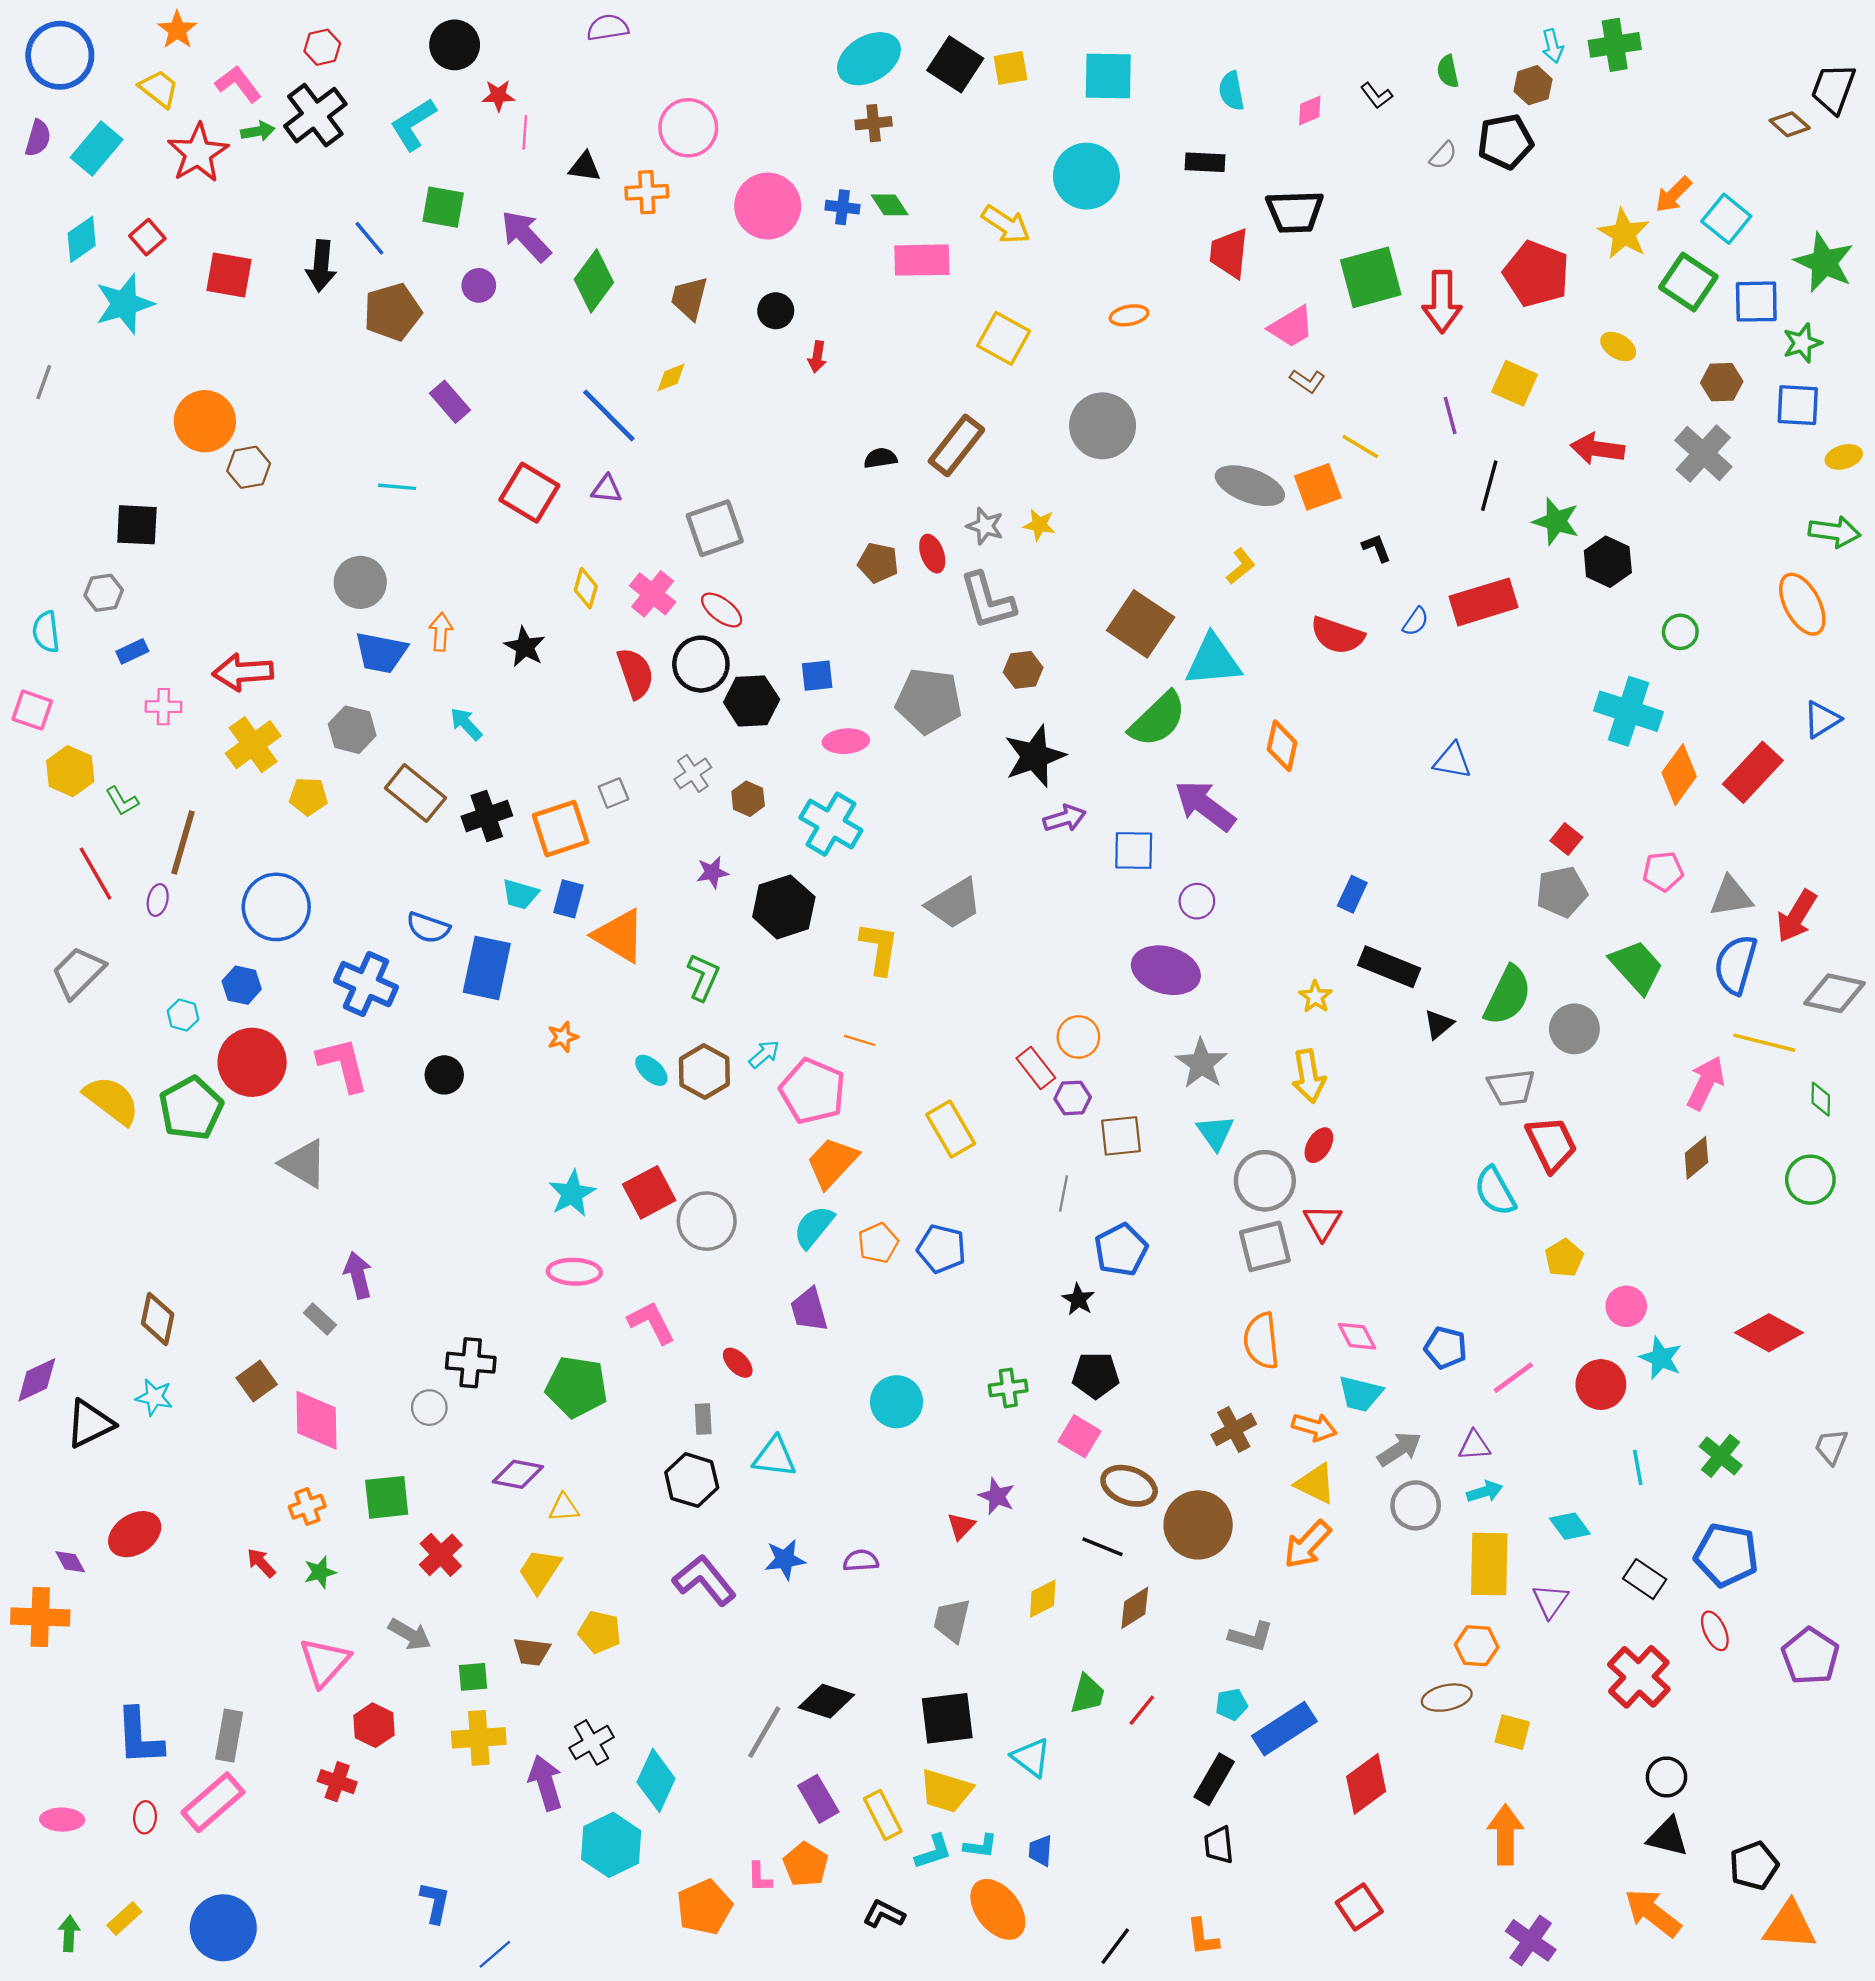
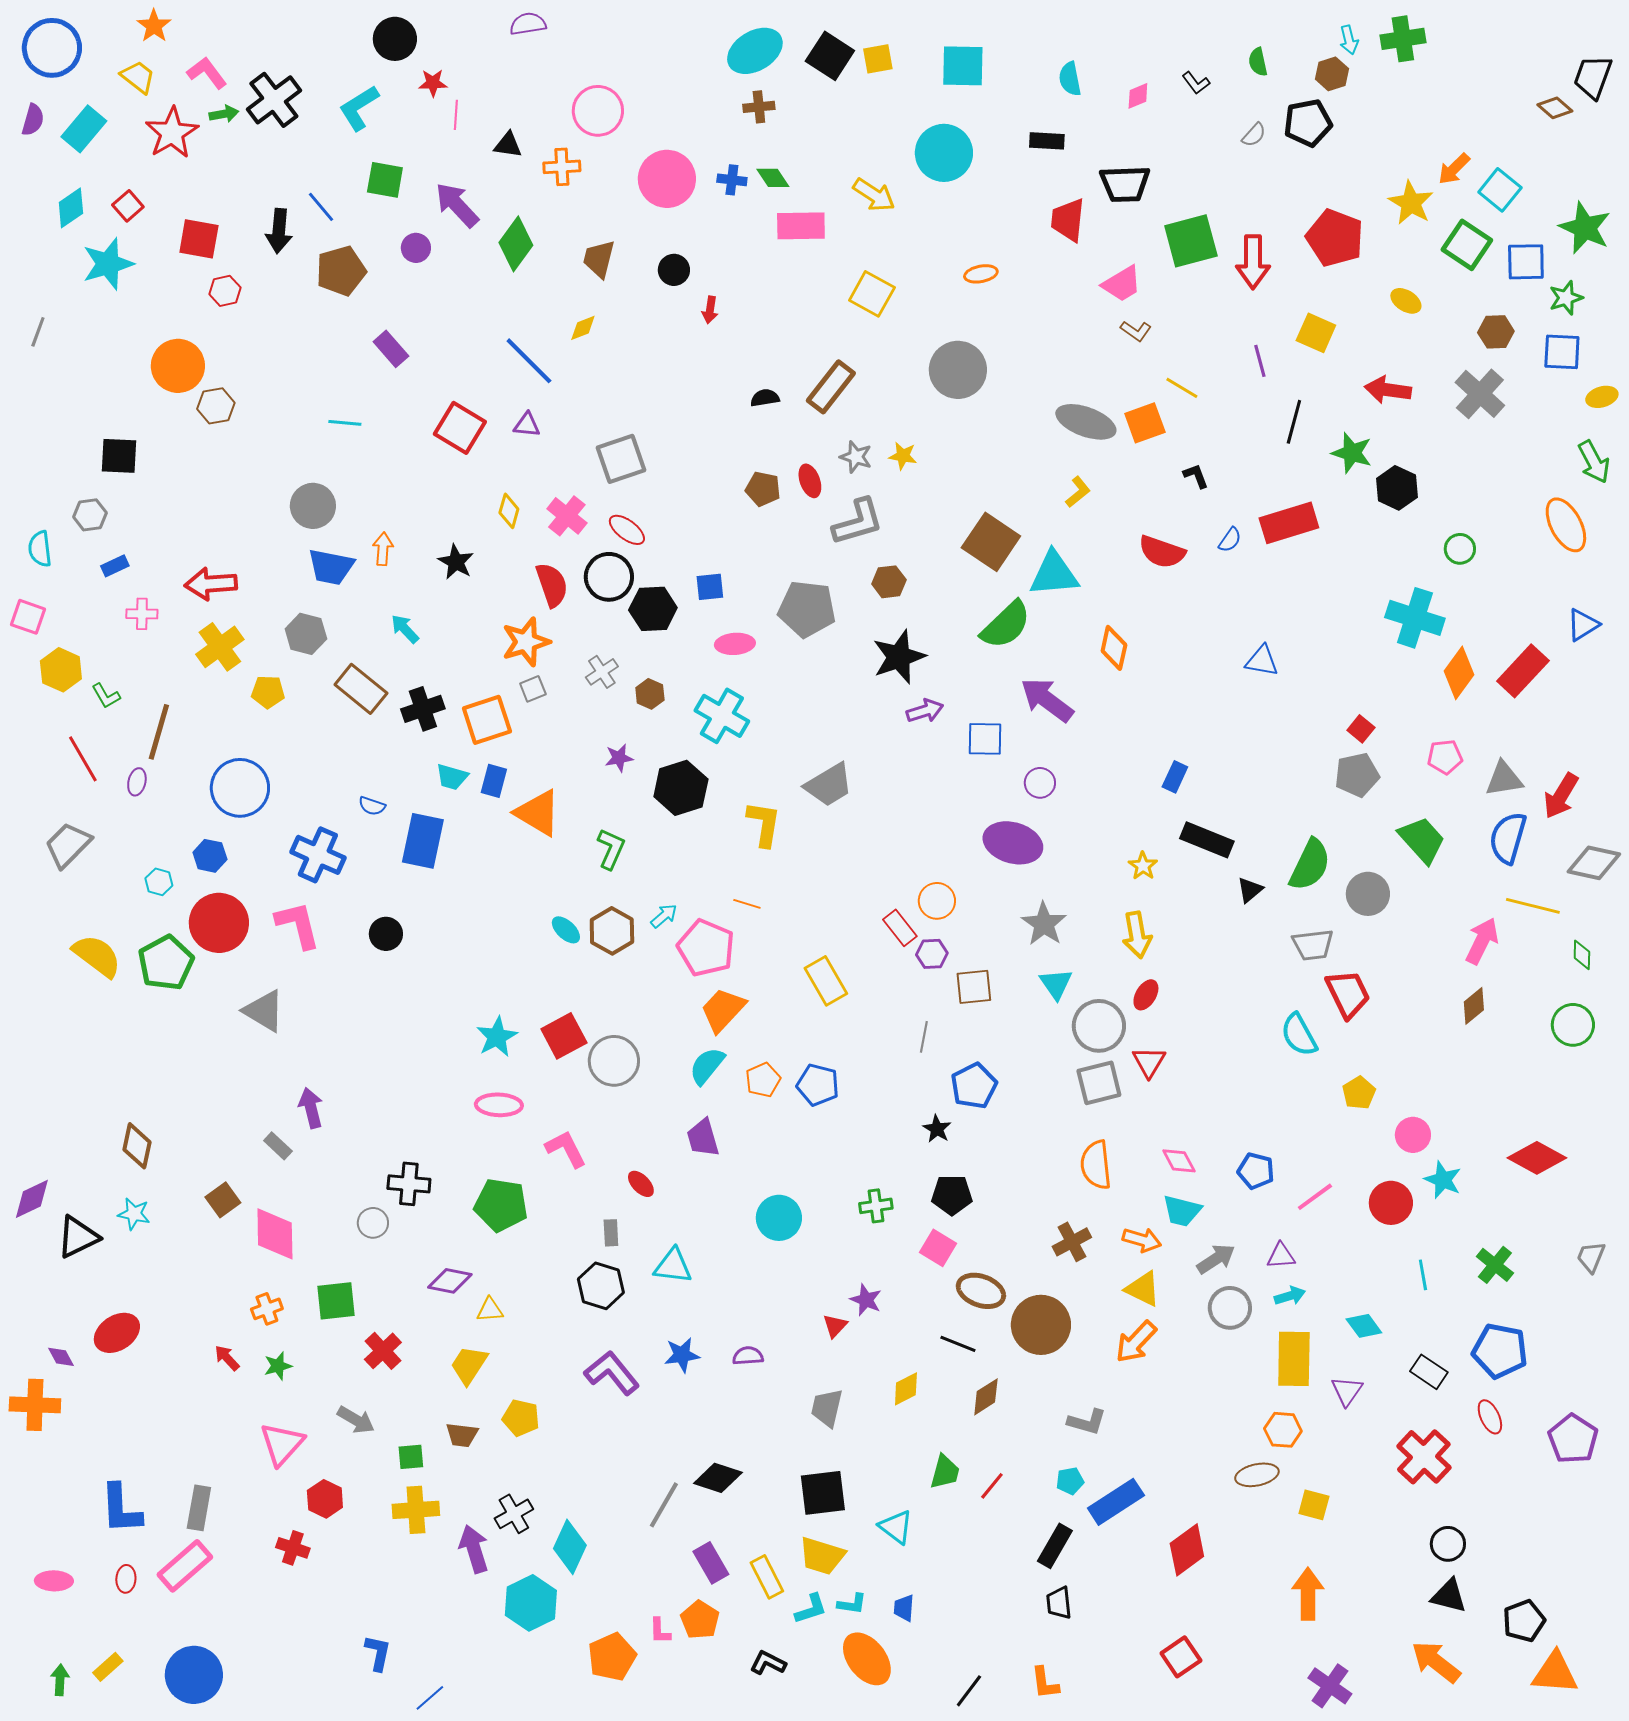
red hexagon: (322, 47) -> (225, 291), moved
green arrow: (1835, 532) -> (1594, 462), turned 54
gray L-shape: (987, 601) -> (858, 522), turned -90
blue semicircle: (428, 928) -> (372, 806), size x0.7
orange star: (563, 1037) -> (526, 642), moved, size x1.8

